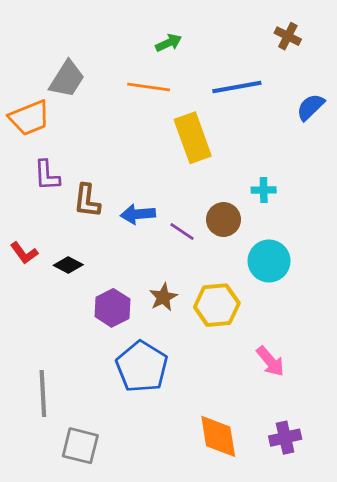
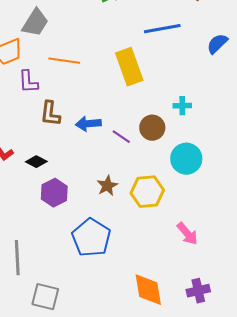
orange line: (149, 87) -> (64, 61), moved
purple L-shape: (47, 175) -> (28, 82), moved
purple hexagon: (112, 308) -> (54, 193), moved

